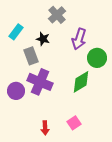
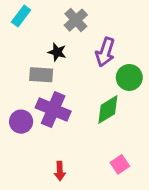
cyan rectangle: (16, 32) -> (21, 16), moved
gray rectangle: (31, 56) -> (41, 75), turned -66
pink square: (74, 123) -> (120, 164), moved

